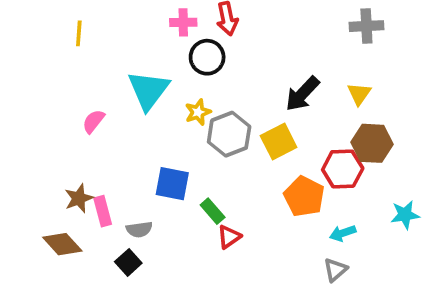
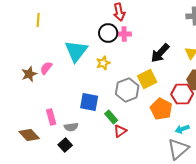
pink cross: (183, 22) -> (124, 34), moved
gray hexagon: (229, 134) -> (127, 90), moved
brown star: (79, 198) -> (29, 74), moved
gray triangle: (335, 270) -> (178, 149), size x1.6

